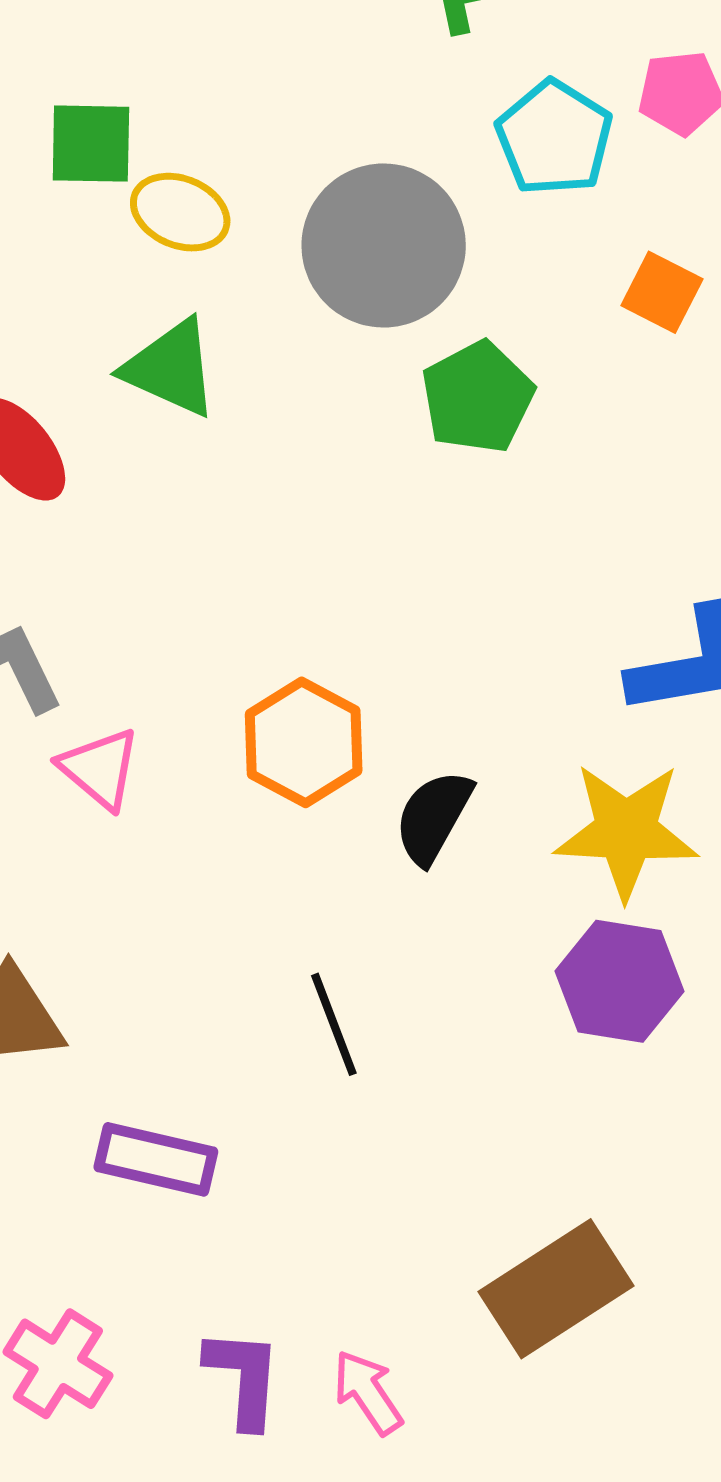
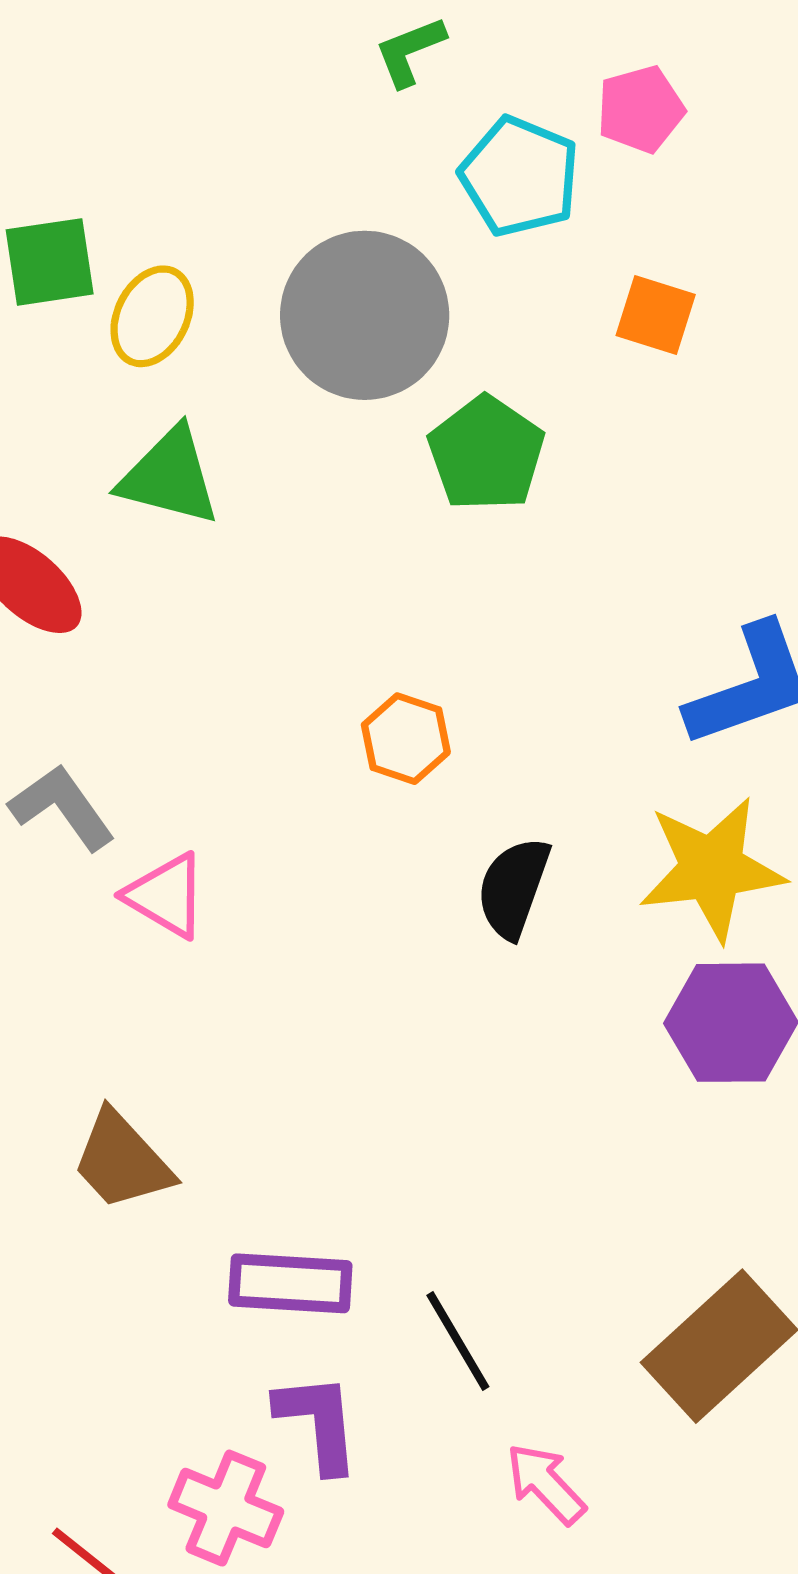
yellow ellipse: (180, 212) -> (152, 316), turned -76
orange hexagon: (304, 742) -> (406, 739), moved, size x0.7
black line: (334, 1024) -> (458, 1341), moved
purple L-shape: (244, 1378) -> (318, 1422), moved

